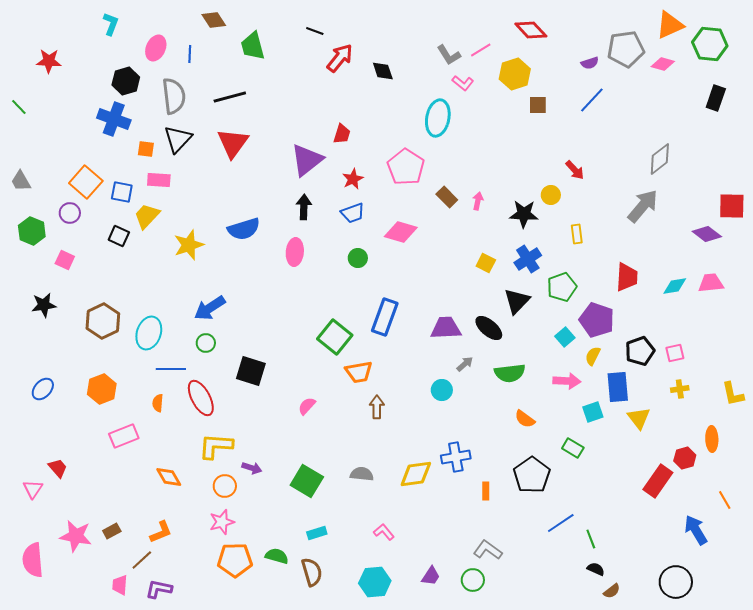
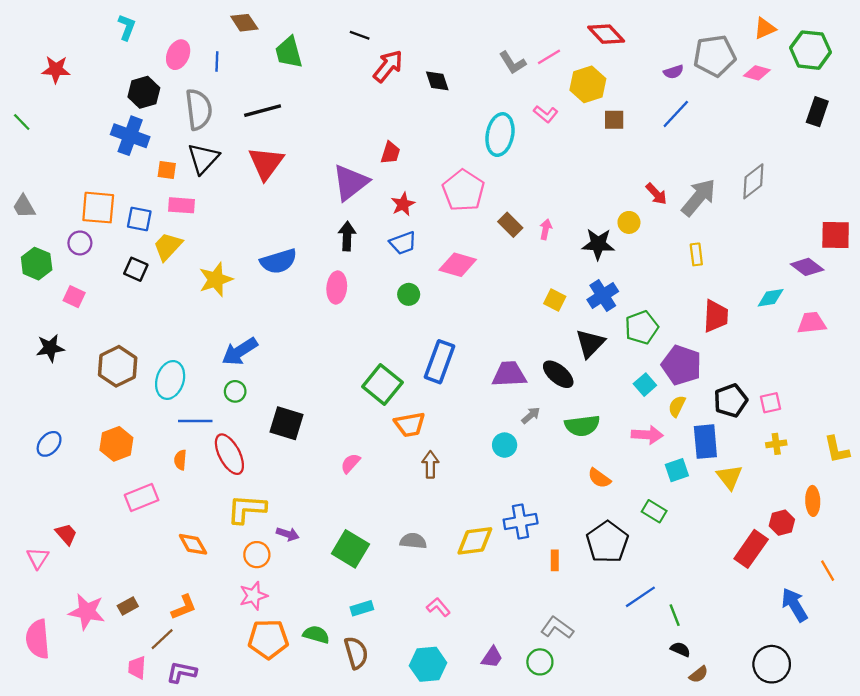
orange triangle: (670, 25) -> (765, 28), size x0.7
pink L-shape: (463, 83) -> (546, 114), moved
orange square: (86, 182) -> (98, 208), turned -36
gray arrow: (643, 206) -> (699, 197), moved
yellow rectangle: (577, 234) -> (696, 254), moved
cyan diamond: (675, 286) -> (771, 298), moved

